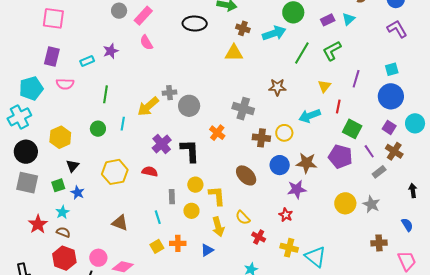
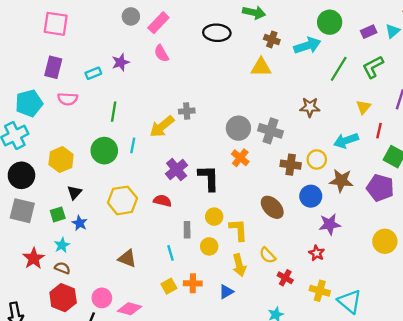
gray circle: (189, 106) -> (238, 128), moved
green circle: (98, 129) -> (104, 151), size x1.5
brown star: (307, 163) -> (341, 181), moved

